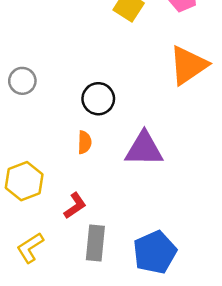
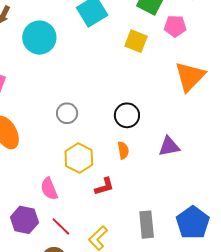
purple triangle: (144, 149) -> (169, 146), size x0.7
yellow hexagon: (24, 181) -> (79, 158), moved
red L-shape: (75, 206) -> (104, 186), moved, turned 30

